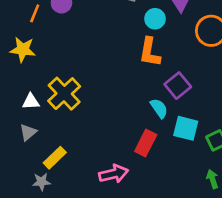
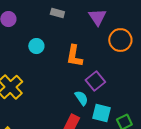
cyan circle: (155, 19) -> (36, 46), moved

